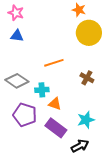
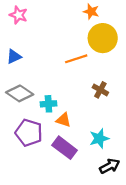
blue triangle: (17, 36) -> (14, 57), moved, turned -32
orange line: (54, 63) -> (76, 59), moved
black arrow: (80, 146) -> (110, 166), moved

